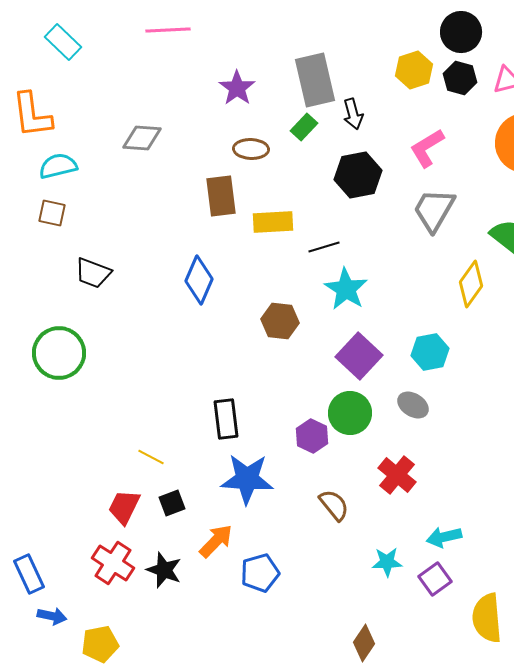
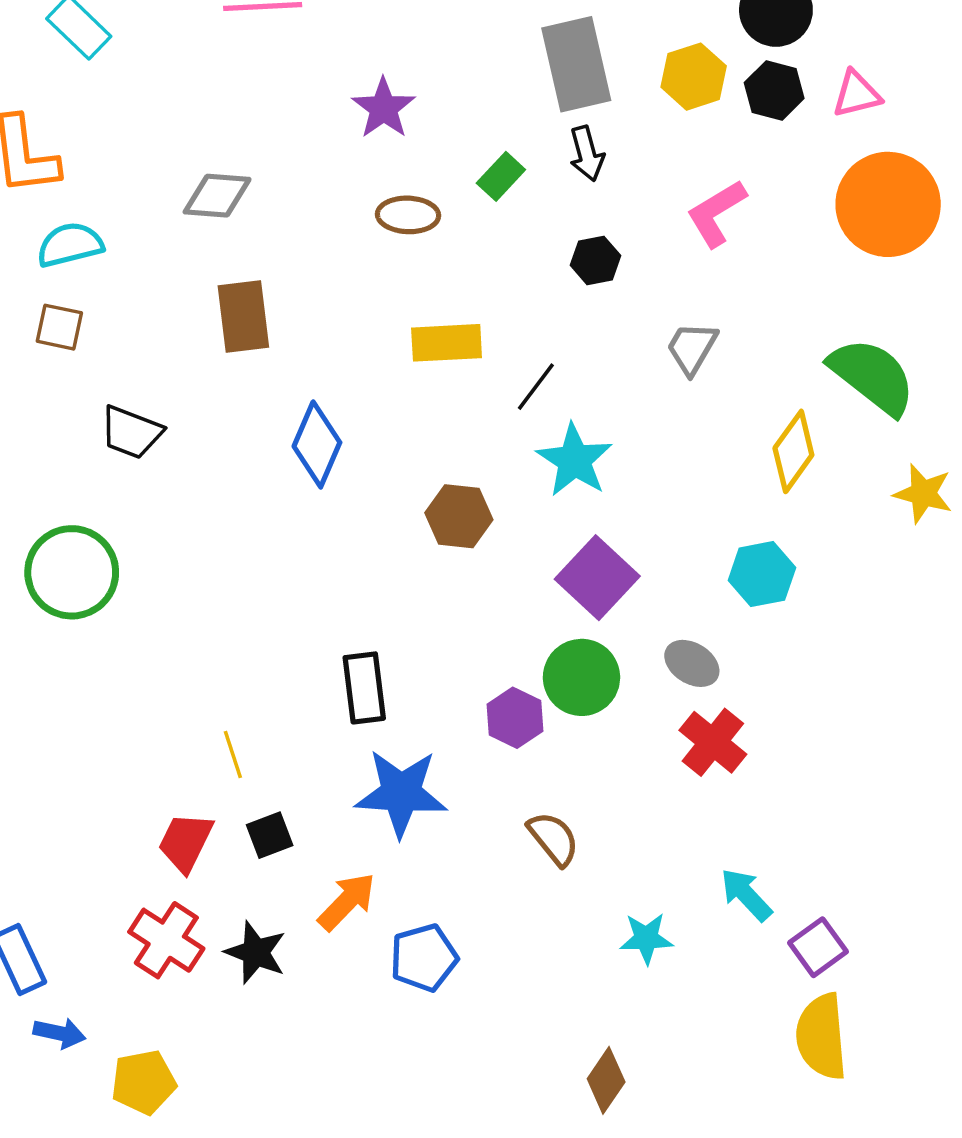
gray rectangle: (315, 80) -> (576, 64), moved
black hexagon: (358, 175) -> (596, 260), size x0.6
brown rectangle: (221, 196) -> (243, 317), moved
gray trapezoid: (434, 210) -> (692, 348), moved, size x0.7
black line: (324, 247) -> (536, 387), turned -36
cyan hexagon: (430, 352) -> (762, 574), moved
yellow line: (151, 457) -> (233, 755), turned 44
red cross: (397, 475) -> (713, 742), moved
cyan arrow: (444, 537) -> (746, 895), turned 60
purple square: (435, 579) -> (818, 947), moved

